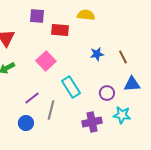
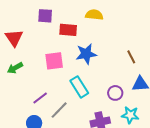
blue star: (97, 54) -> (86, 54), moved, size x1.5
pink square: (46, 61) -> (54, 61), turned 36
gray line: (51, 110) -> (59, 110), turned 30

